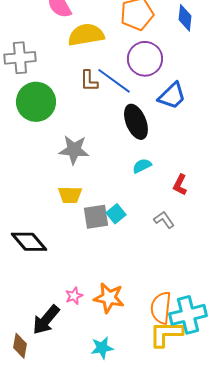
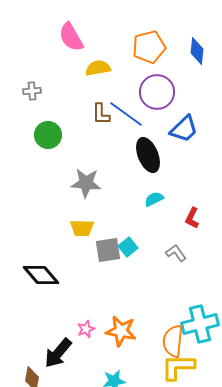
yellow semicircle: (86, 35) -> (98, 68), size x0.7
gray cross: (20, 58) -> (32, 91), size x0.6
green circle: (36, 102) -> (48, 135), size x0.7
cyan cross: (188, 315) -> (200, 324), moved

